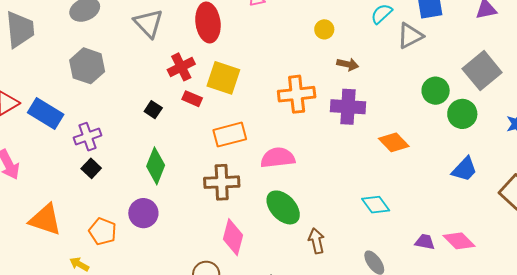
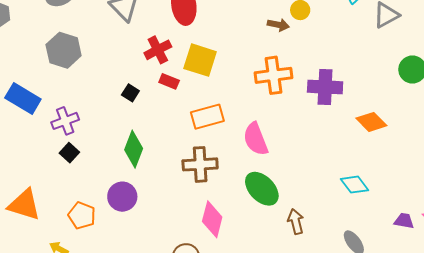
brown arrow: (348, 64) -> (278, 25), moved
pink semicircle: (278, 158) -> (256, 139), turned -104

